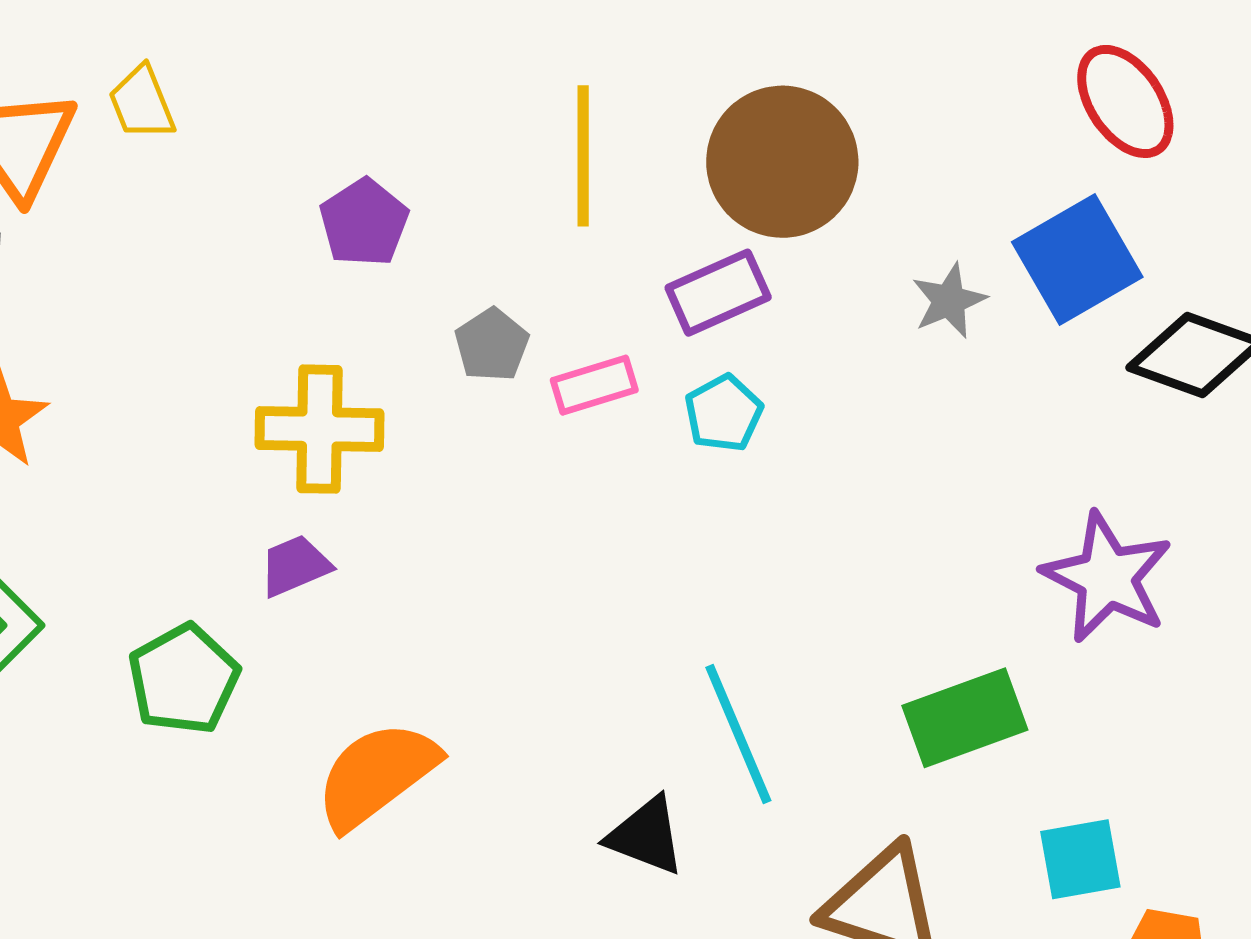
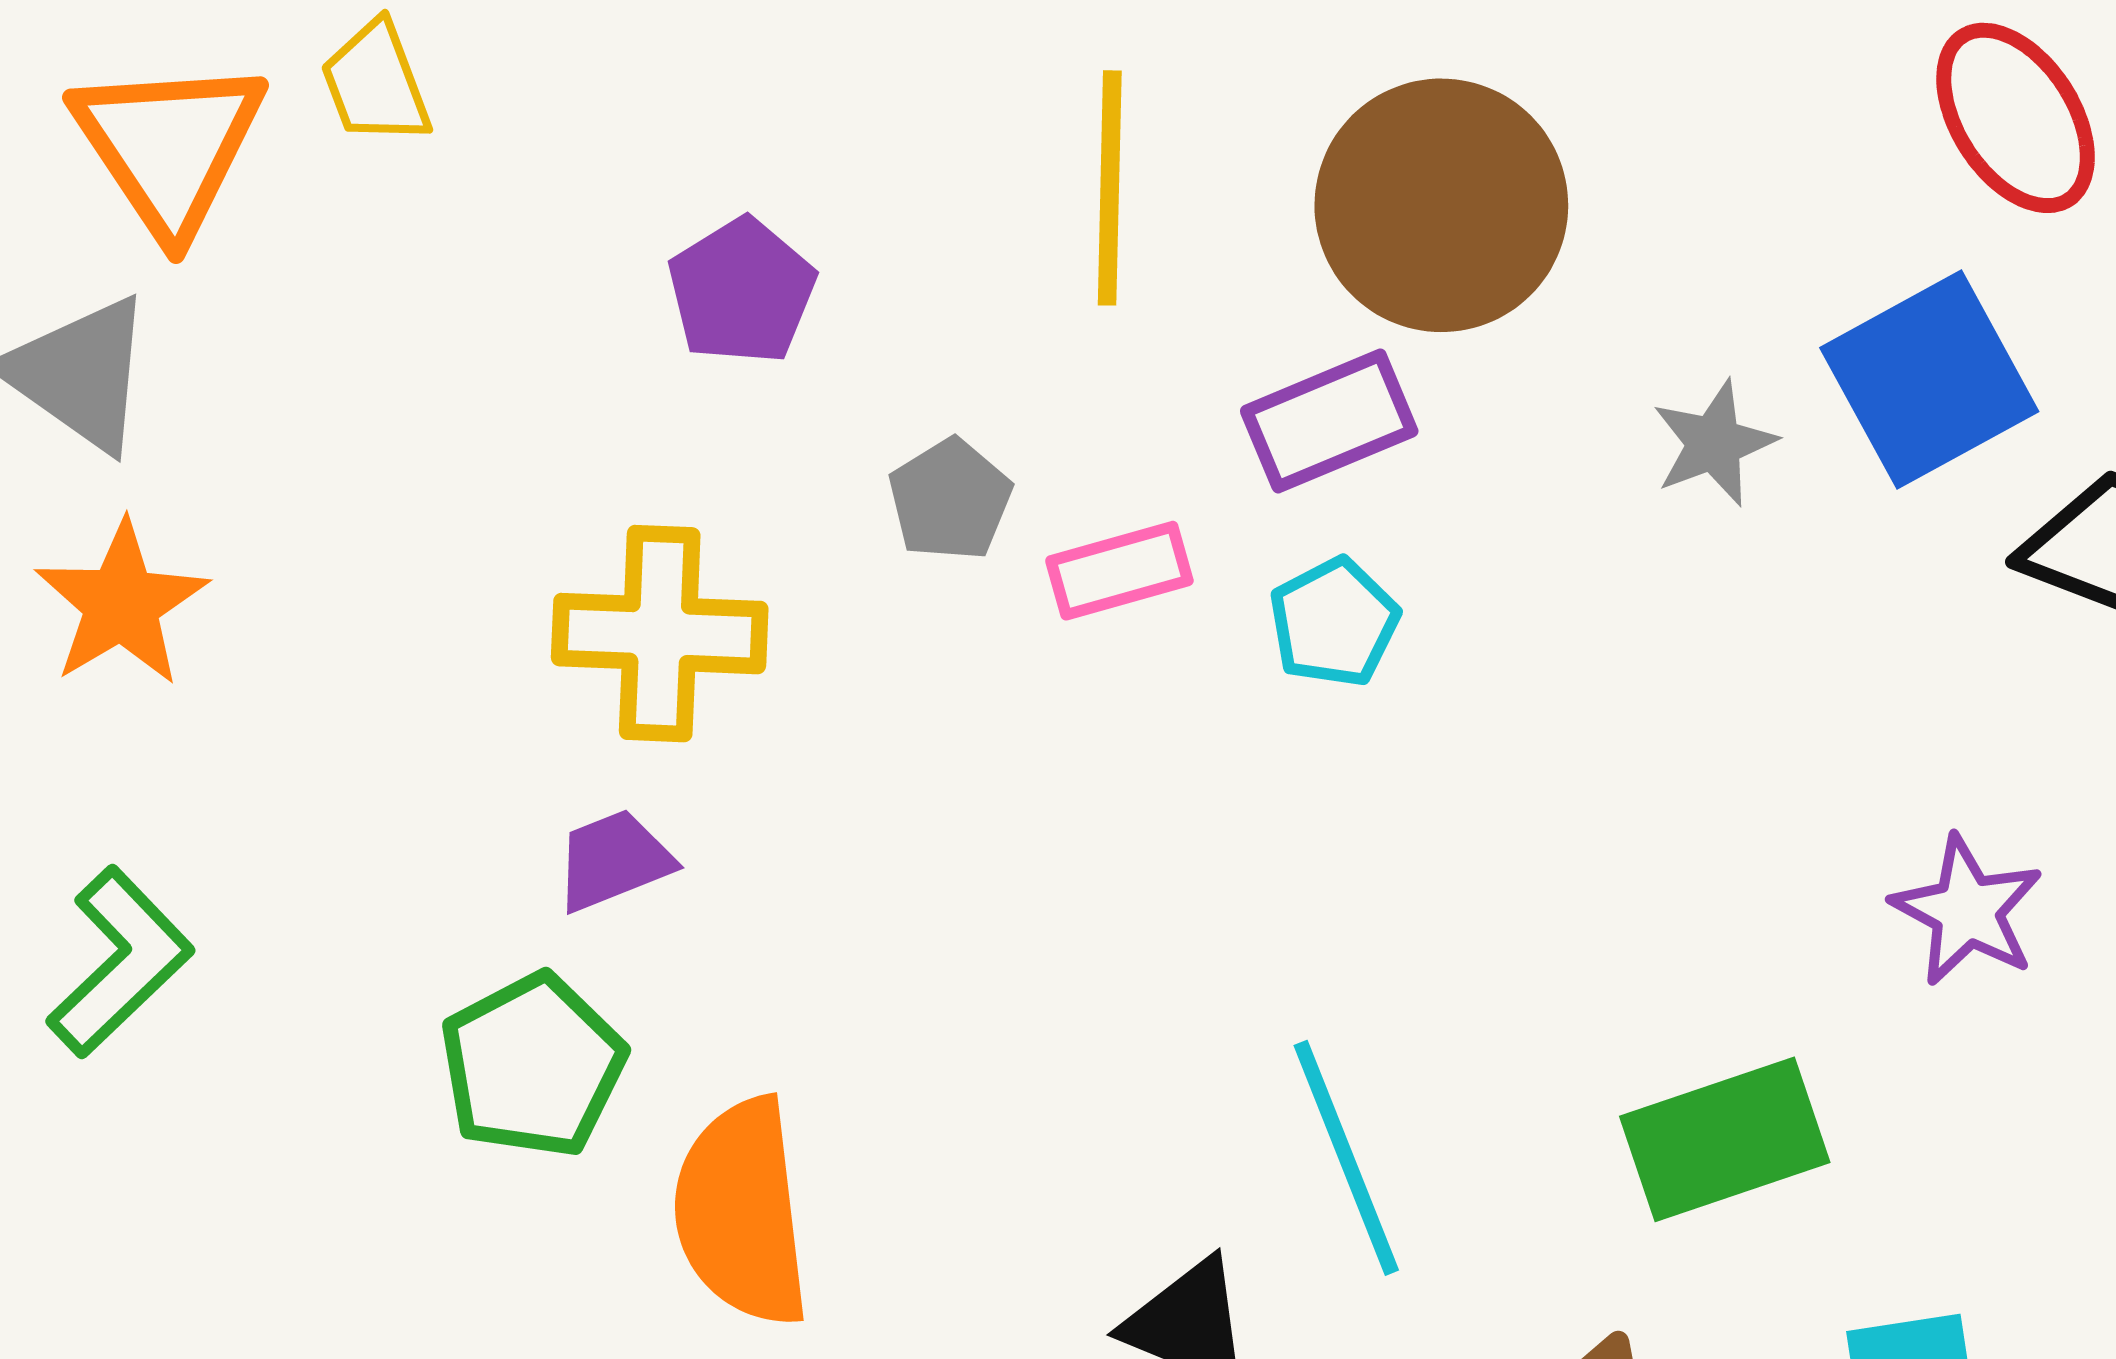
purple star: (1107, 577) -> (1967, 911), size x0.7
green pentagon: (184, 679) -> (533, 1066), moved
orange semicircle: (377, 775) -> (742, 1212), turned -61

